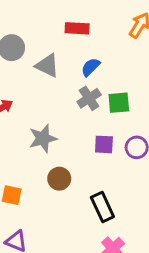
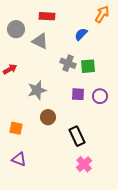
red rectangle: (77, 28) -> (47, 16), moved
blue semicircle: (91, 67) -> (81, 34), moved
gray cross: (89, 98) -> (68, 63), turned -35

